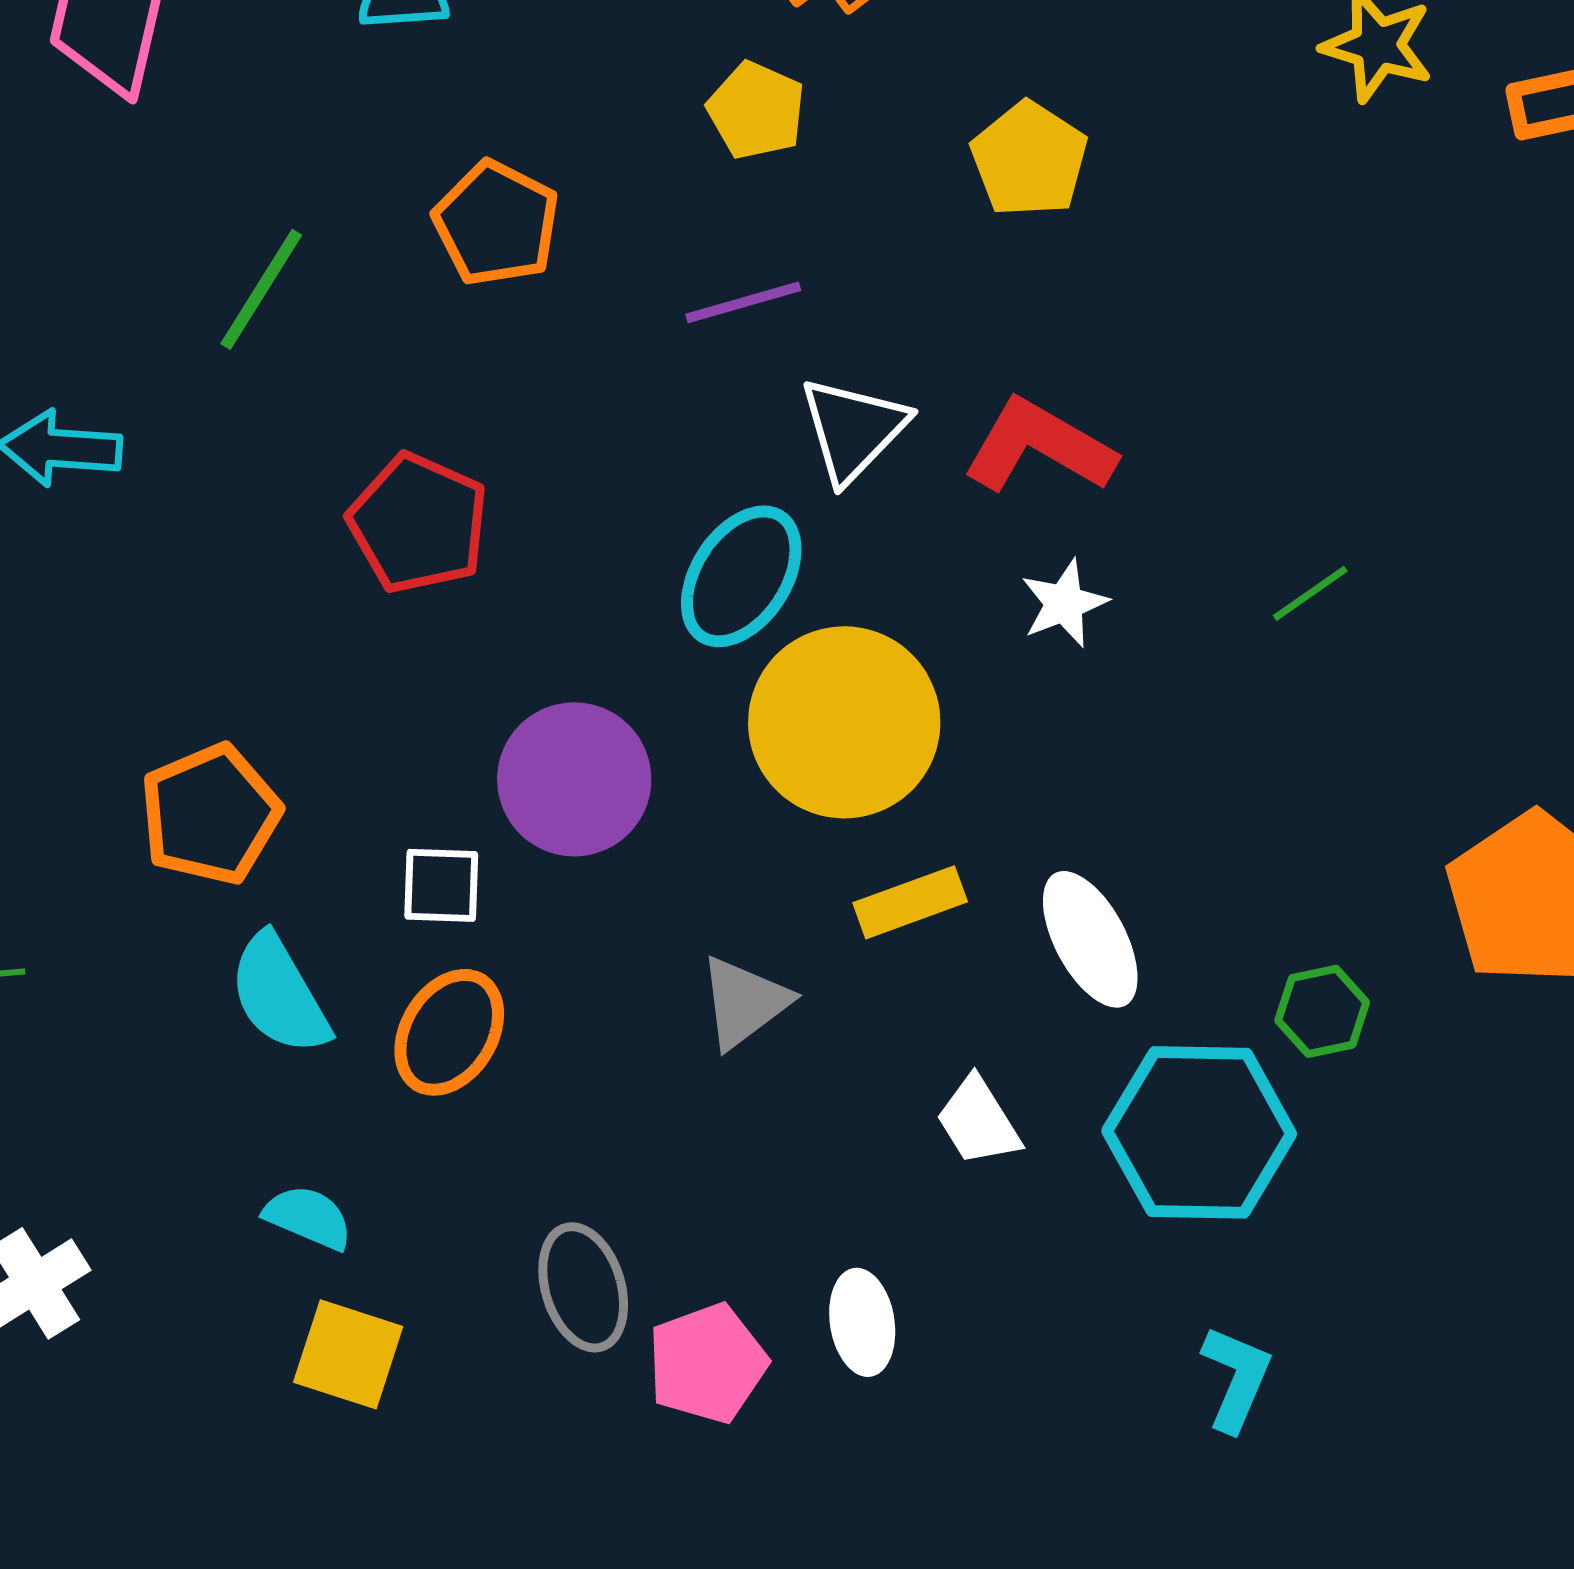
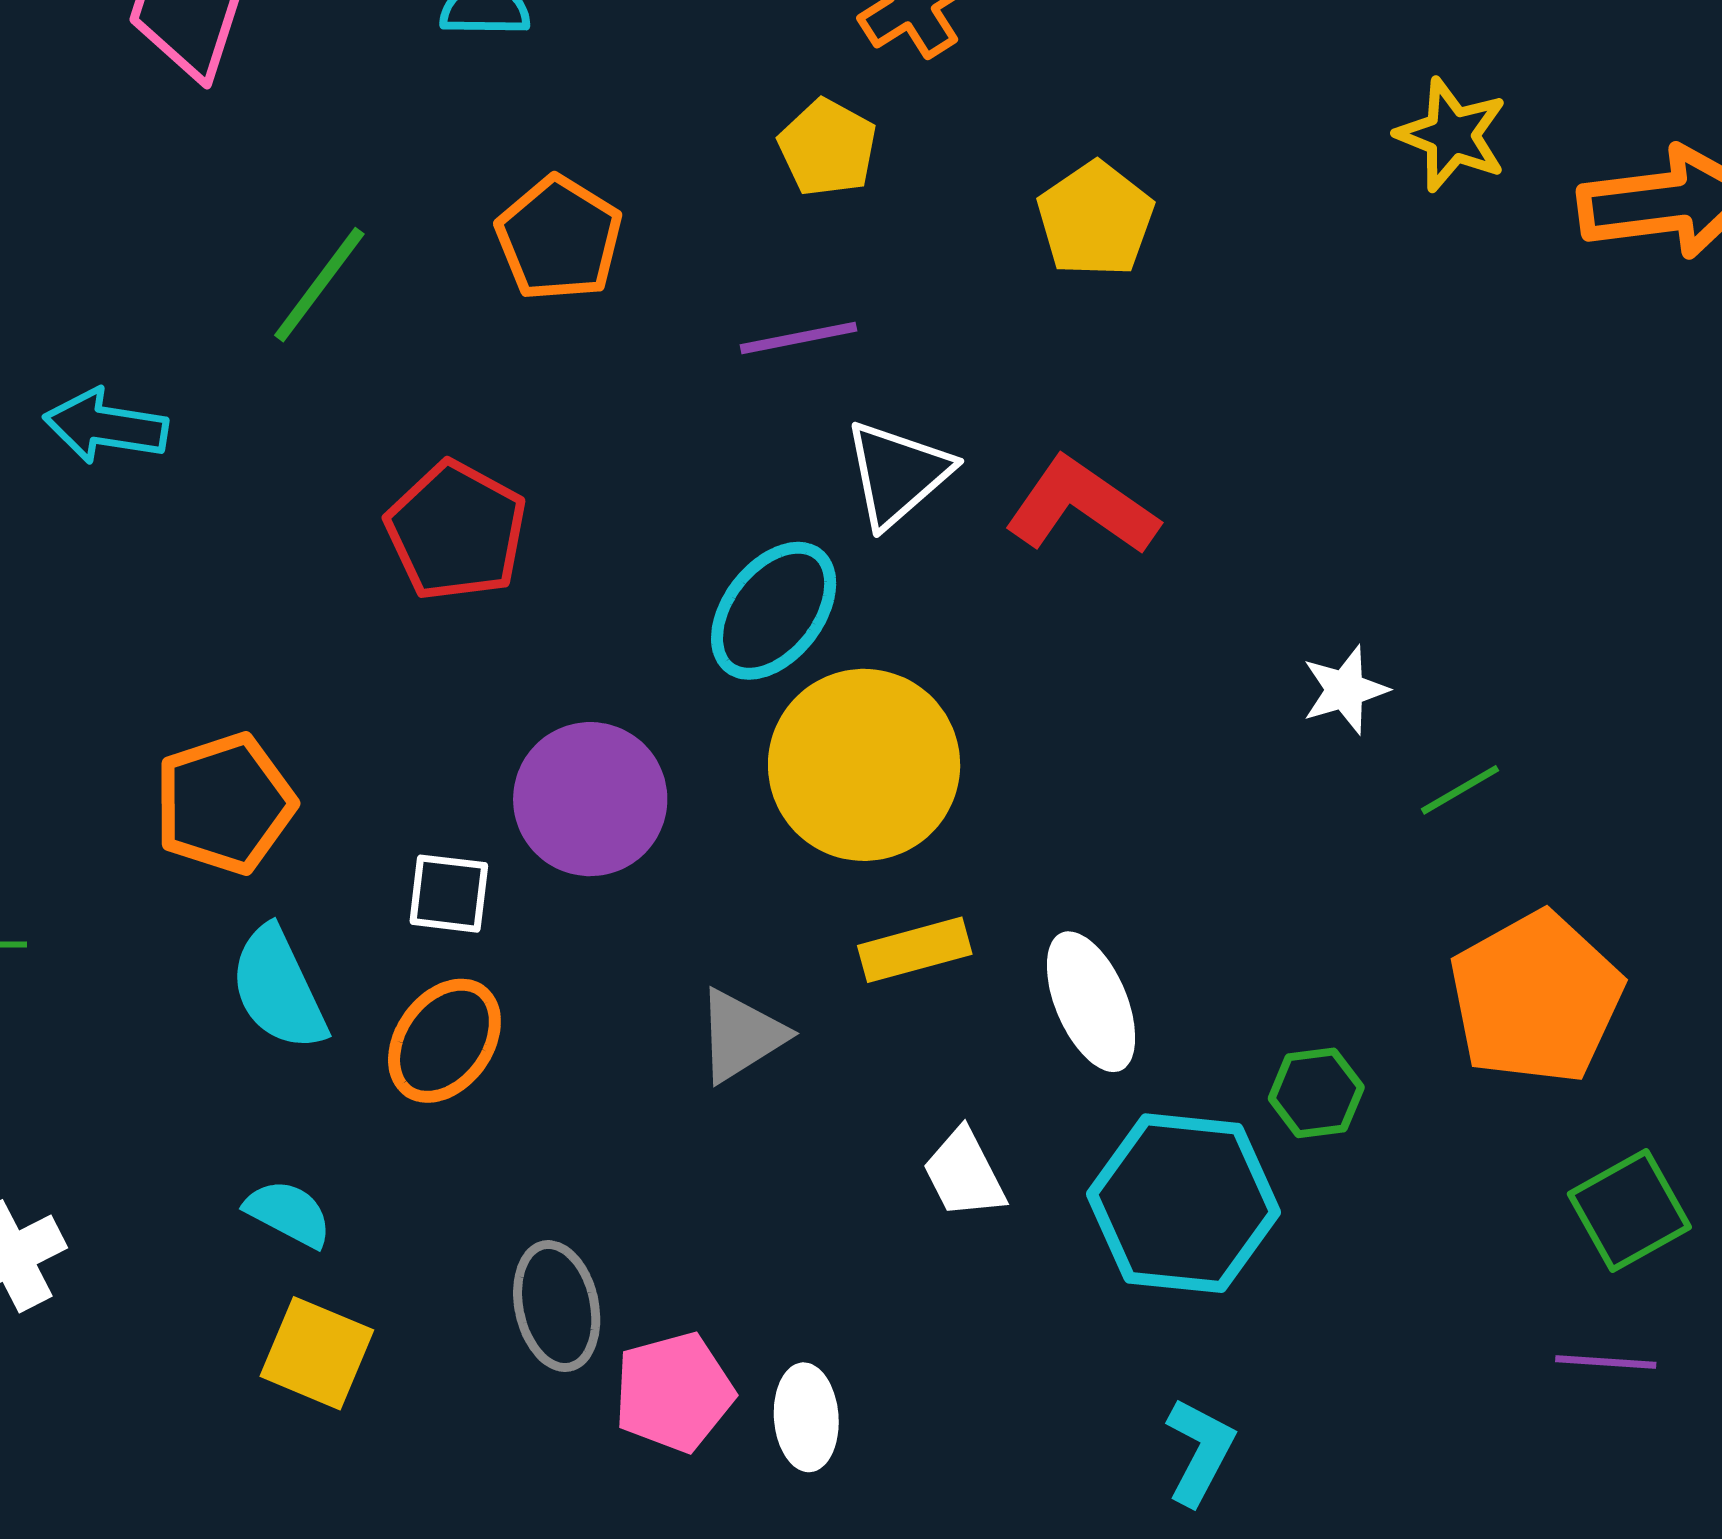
green line: (1310, 593) -> (1460, 790), moved
white star: (1064, 603) -> (1345, 690), moved
white ellipse: (862, 1322) -> (806, 1417), moved

